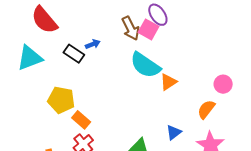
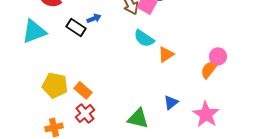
cyan semicircle: (145, 65) -> (144, 38), size x0.7
yellow pentagon: (61, 100) -> (55, 85), moved
orange semicircle: (206, 109) -> (209, 69), moved

